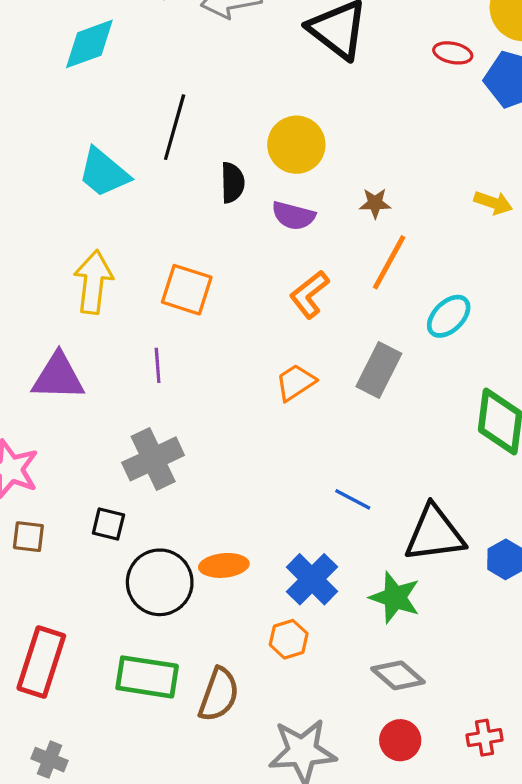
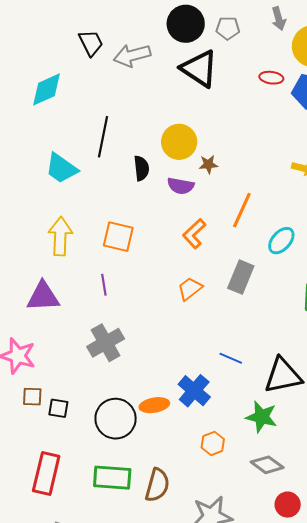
brown star: (375, 203) -> (208, 164), moved
black square: (108, 524) -> (58, 408), moved
blue cross: (312, 579) -> (194, 391), moved
orange hexagon: (289, 639) -> (213, 443), moved
red circle: (400, 740) -> (288, 505), moved

